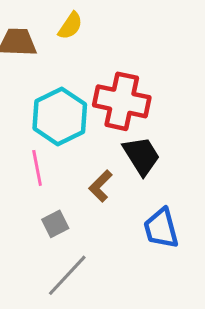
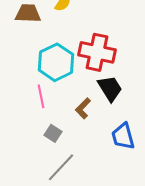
gray square: (55, 224) -> (53, 133), turned -30

